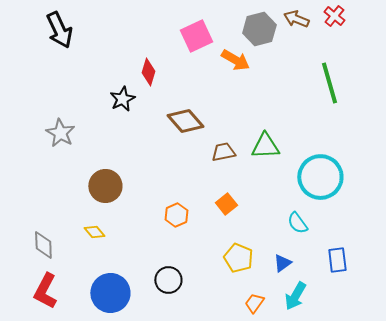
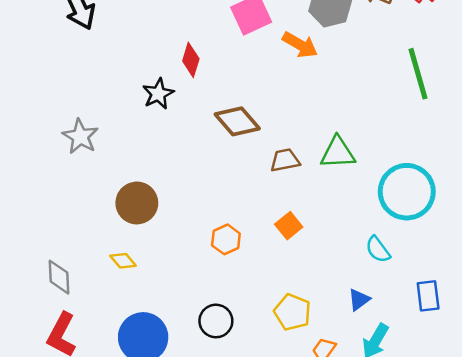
yellow pentagon: (238, 258) -> (292, 312), moved

